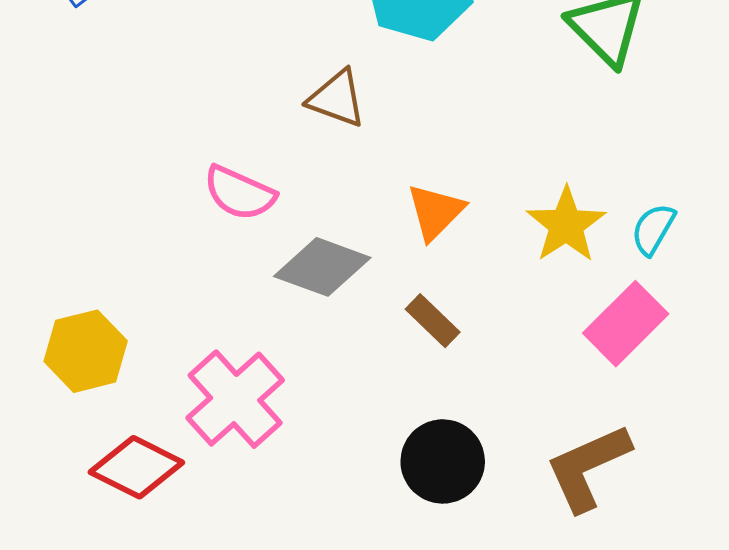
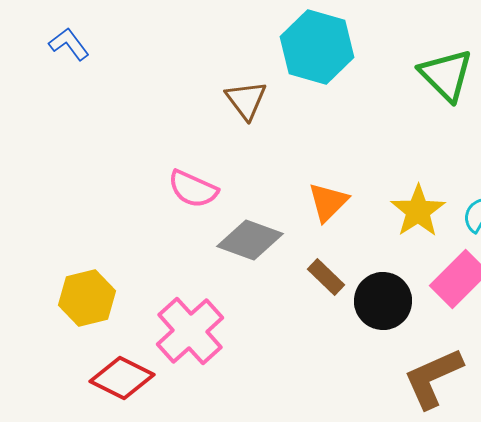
brown triangle: (337, 99) -> (246, 100), moved, turned 33
black circle: (443, 461) -> (383, 301), moved

